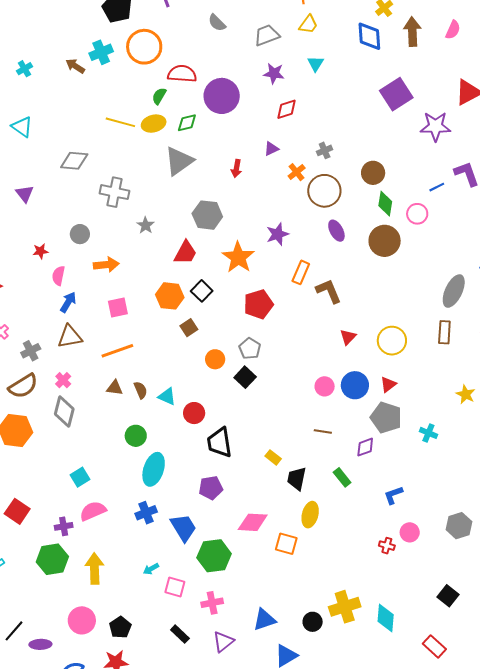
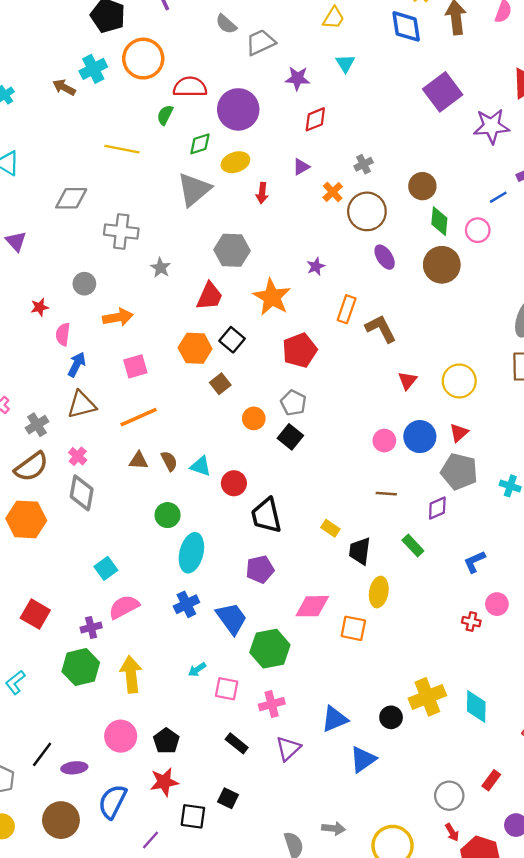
gray trapezoid: (267, 35) -> (261, 42), moved
yellow ellipse: (154, 124) -> (235, 162), moved
purple star: (277, 234) -> (316, 266), size x0.7

